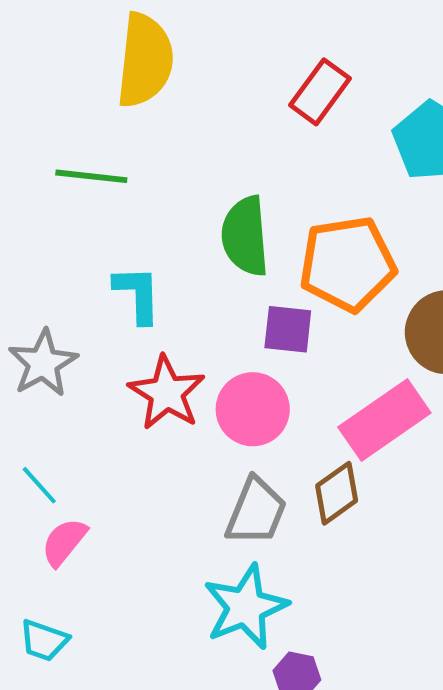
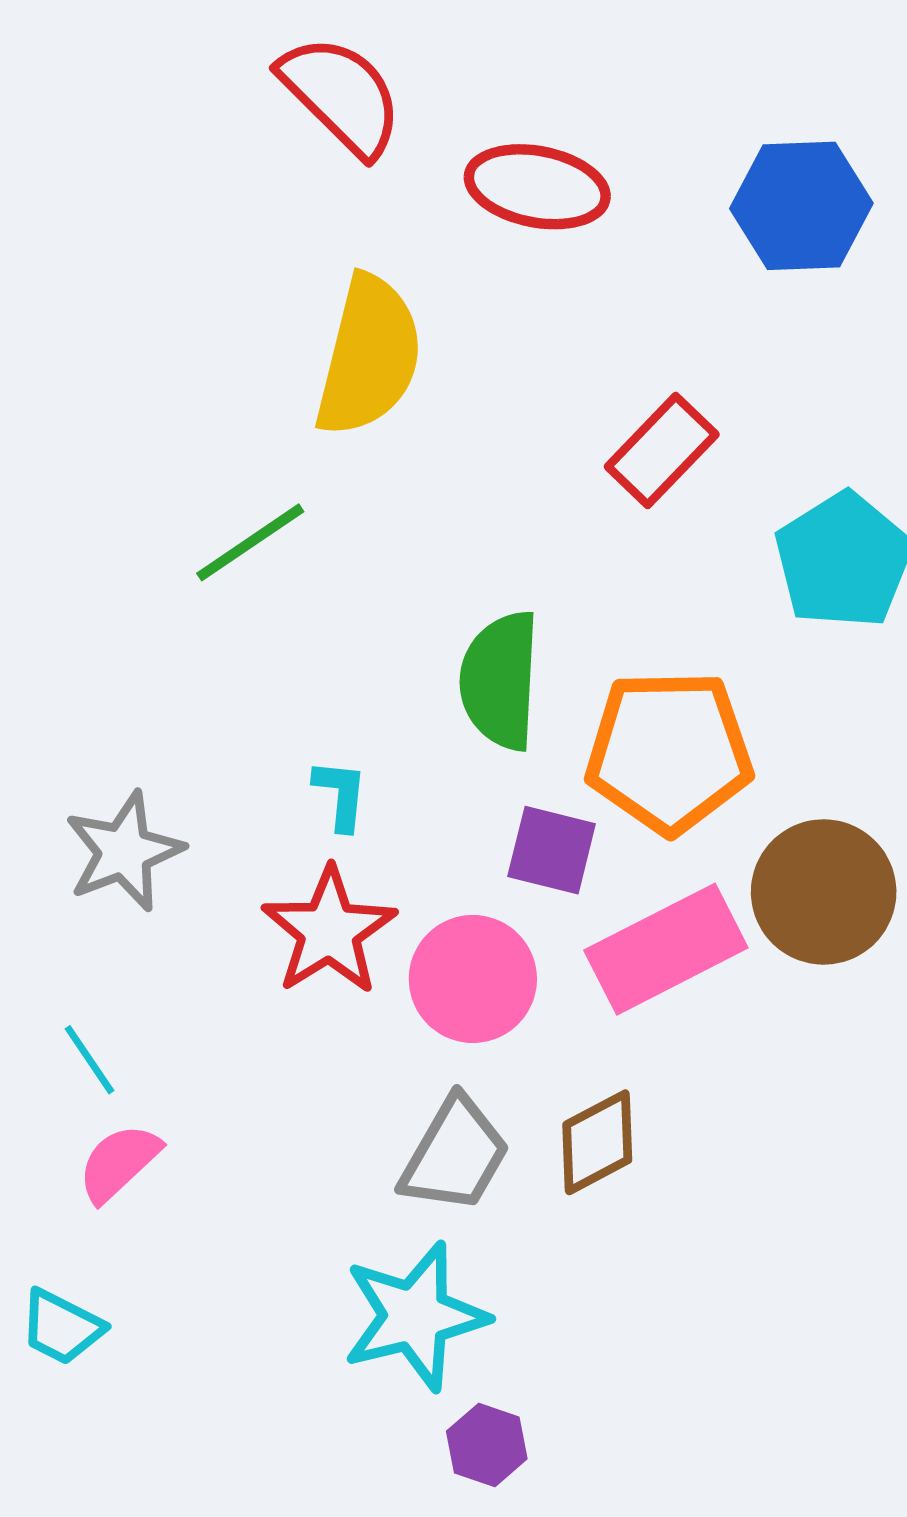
green line: (91, 176) -> (250, 542), turned -48
cyan L-shape: (138, 294) -> (341, 795), moved, size x0.7
pink rectangle: (384, 420) -> (666, 949), moved

